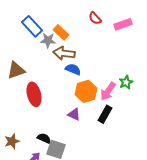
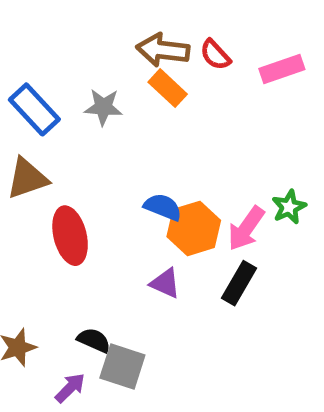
blue rectangle: (32, 26) -> (34, 109), moved
orange rectangle: (61, 32) -> (168, 88), moved
brown arrow: (64, 53) -> (163, 50), moved
blue semicircle: (73, 69) -> (163, 207), moved

